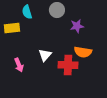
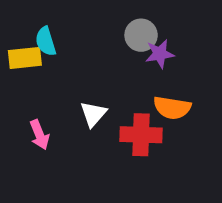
gray circle: (57, 10) -> (141, 35), moved
cyan semicircle: (27, 12) -> (46, 41), moved

